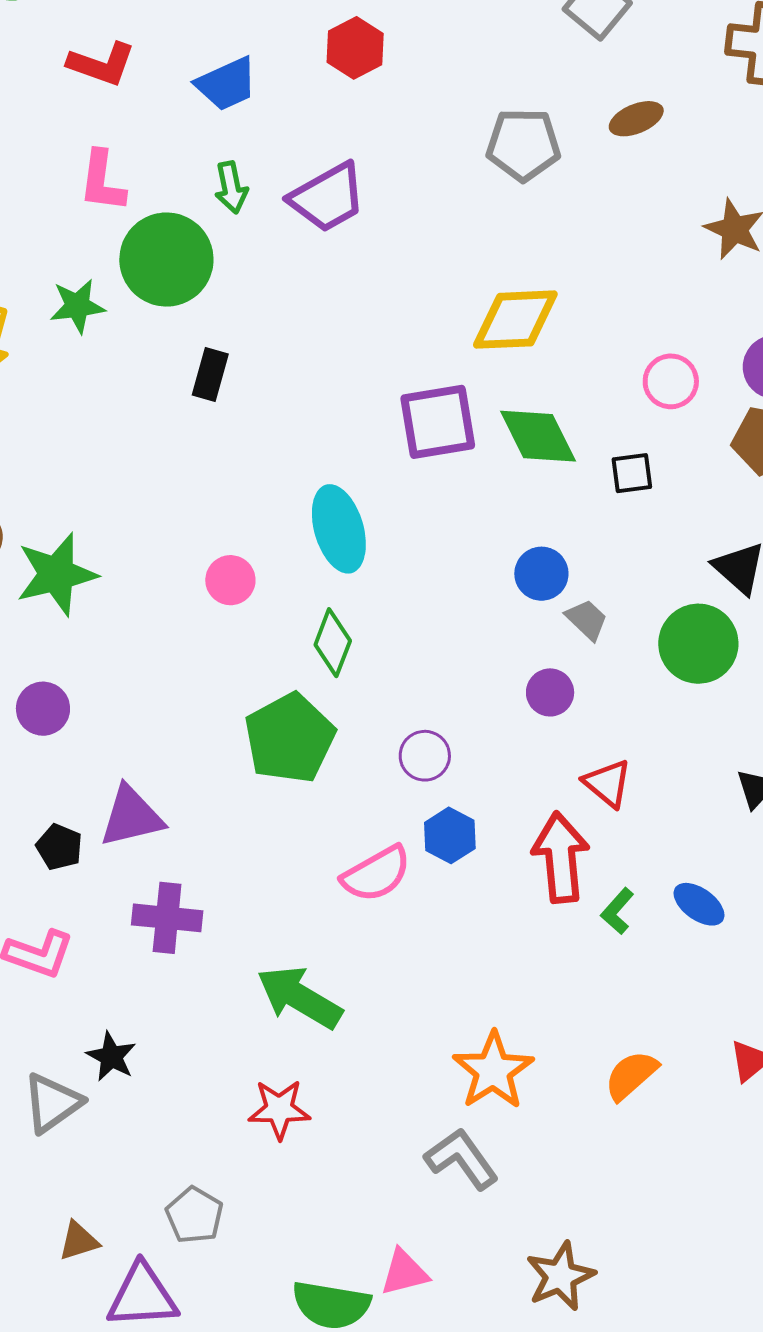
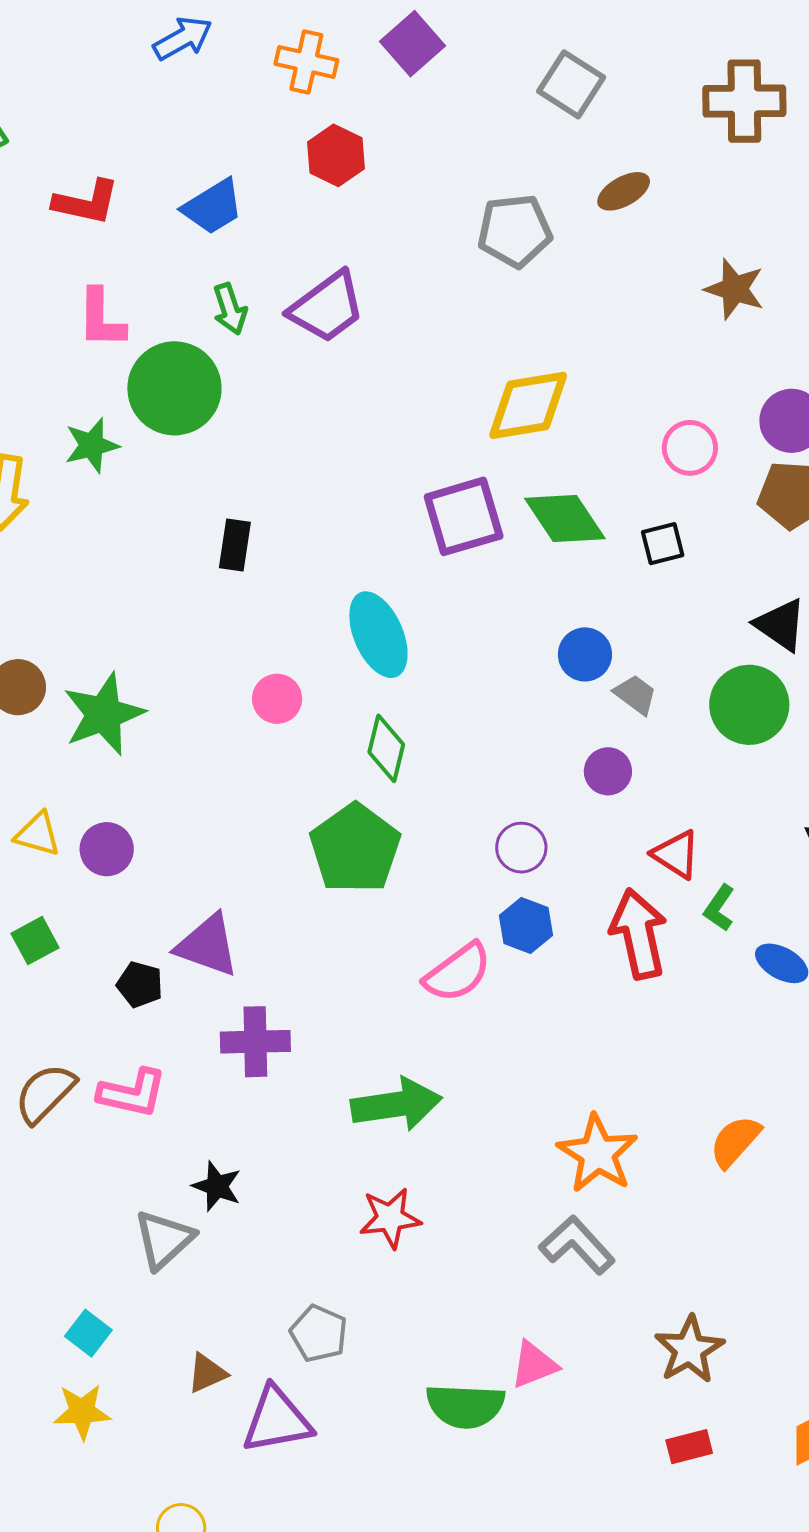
black rectangle: (210, 374) -> (235, 545), moved
purple circle: (425, 756) -> (521, 848), moved
purple triangle: (131, 816) -> (208, 945), turned 40
green L-shape: (617, 911) -> (719, 908), moved
green arrow: (299, 997) -> (396, 1104), turned 148

